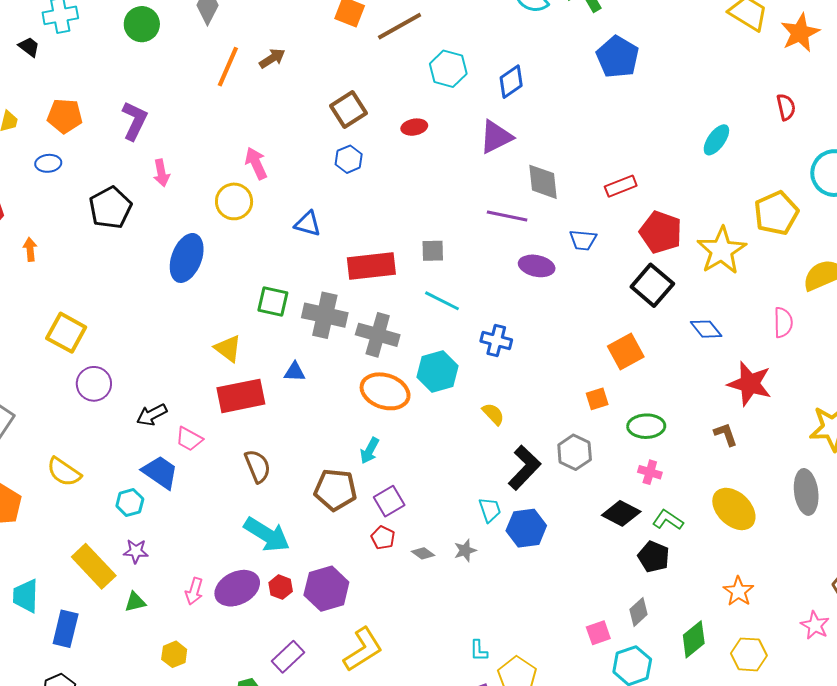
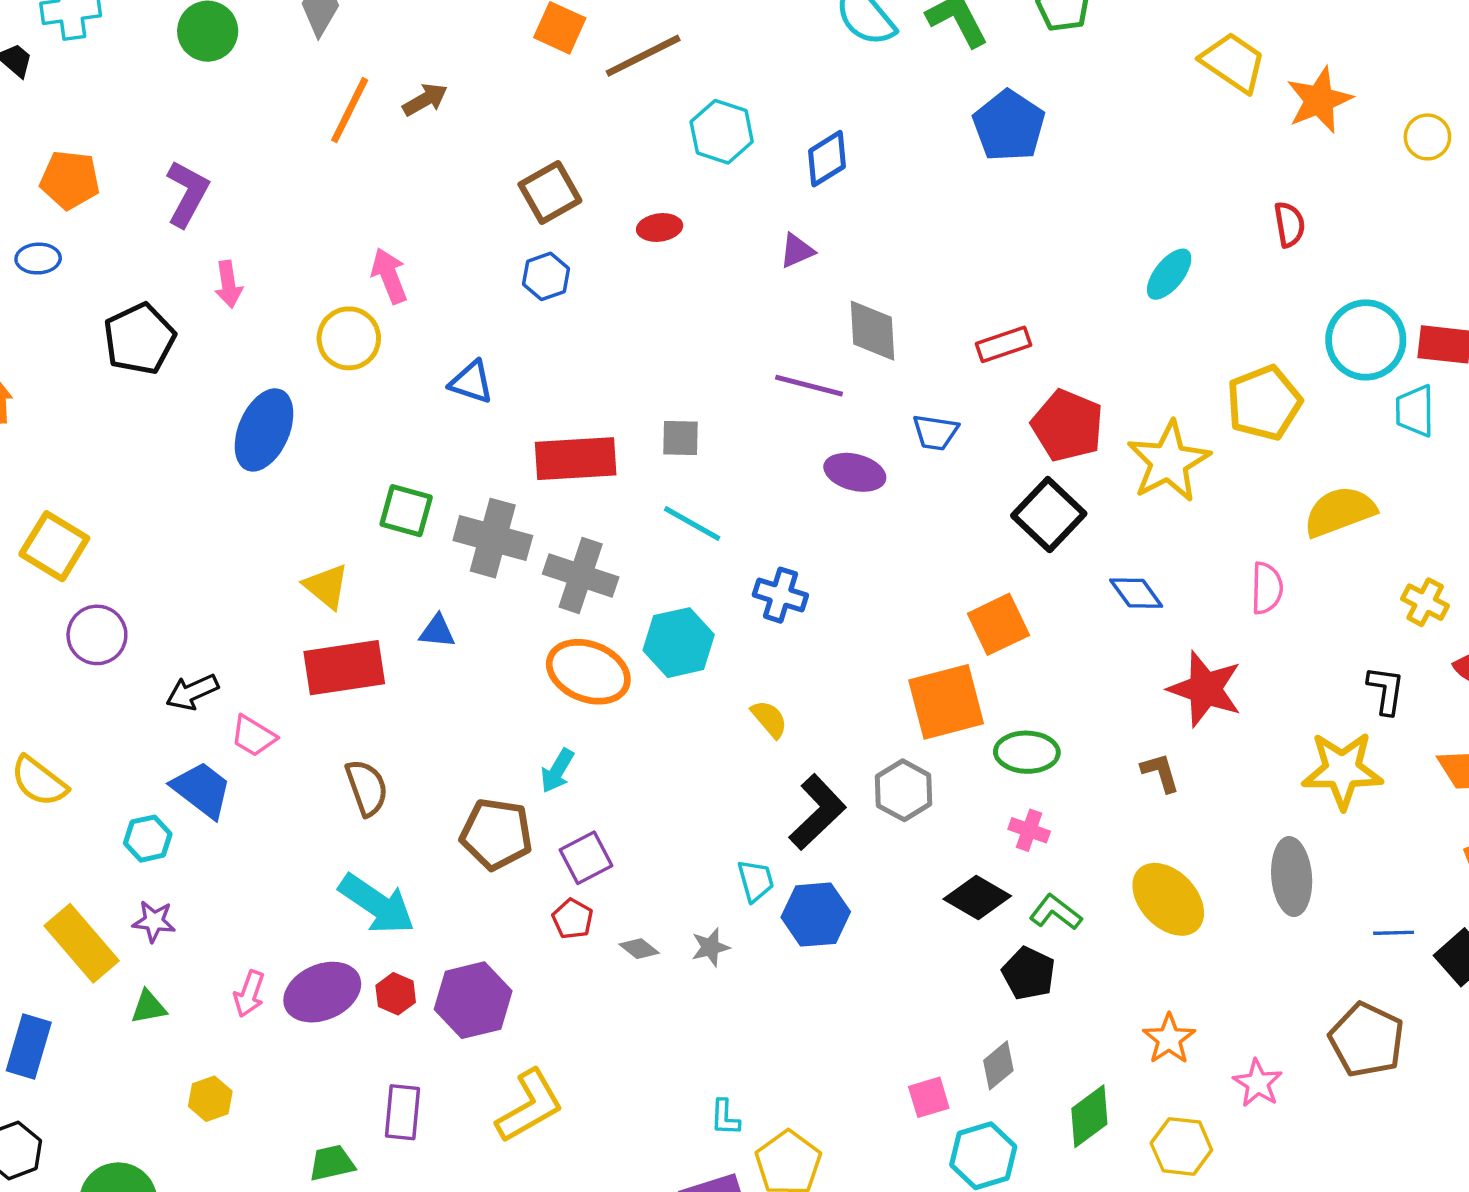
purple triangle: (496, 137) -> (797, 251), size x0.6
orange square: (597, 399) -> (946, 702), size x2.0
pink star: (815, 625) -> (1258, 1083), moved
purple rectangle: (288, 657) -> (403, 1112), turned -44

